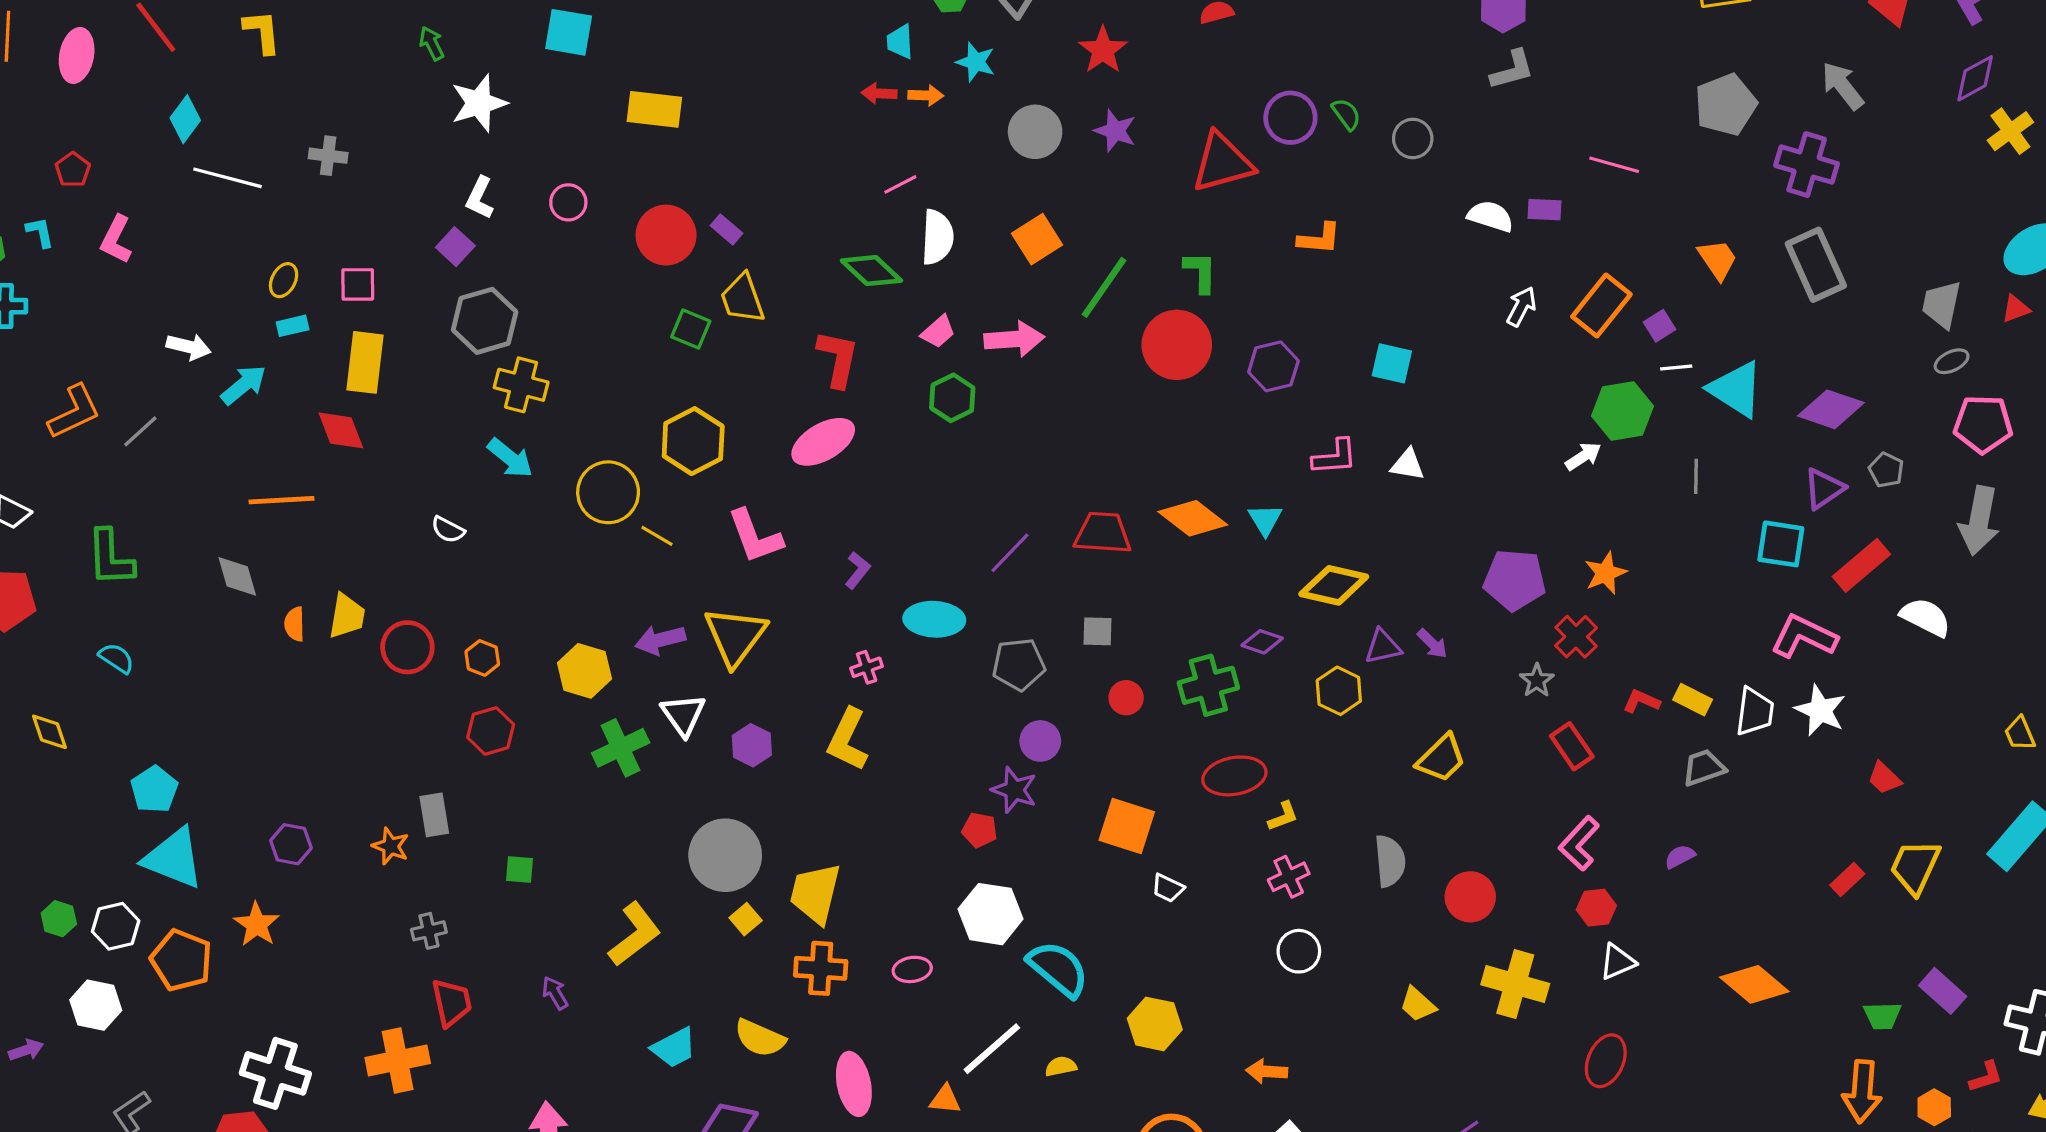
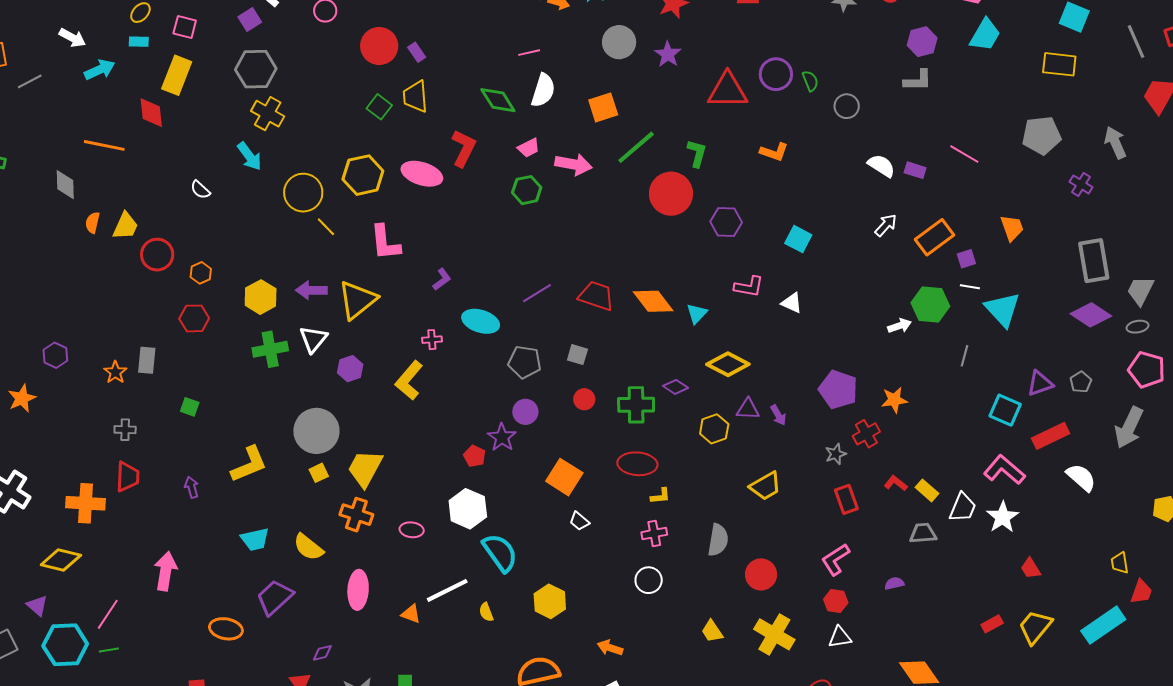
purple cross: (1807, 165) -> (1081, 184), size x0.6
gray rectangle: (1816, 265) -> (1094, 261), moved
purple diamond: (1831, 409) -> (1091, 315), moved
pink ellipse: (823, 442) -> (422, 174), moved, turned 33
yellow semicircle: (1061, 1066) -> (486, 612), turned -114

